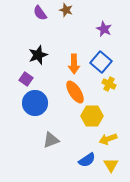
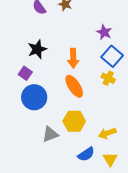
purple star: (104, 29) -> (104, 32), moved
blue square: (101, 62) -> (112, 56), moved
yellow hexagon: (92, 116) -> (74, 121), moved

